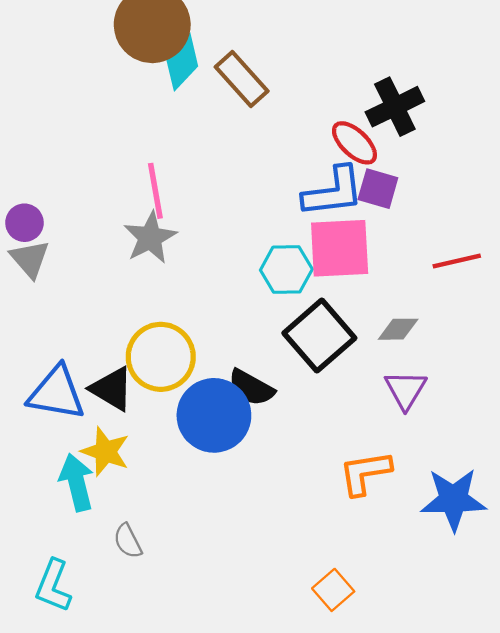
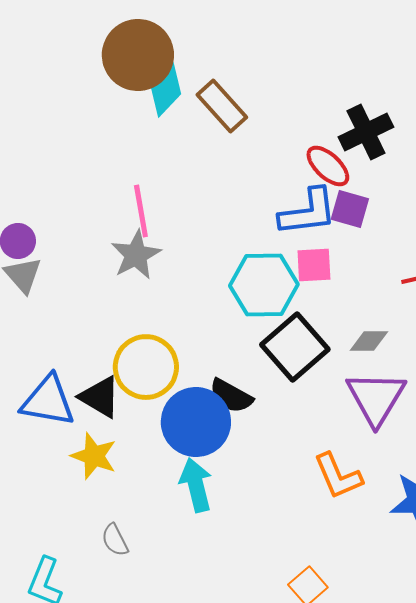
pink square: (340, 248) -> (314, 265), size x0.6
cyan hexagon: (286, 270) -> (264, 285), size x1.4
purple triangle: (406, 390) -> (376, 398), size x1.5
orange L-shape: (365, 473) -> (338, 476), turned -104
cyan arrow: (77, 482) -> (196, 485), moved

